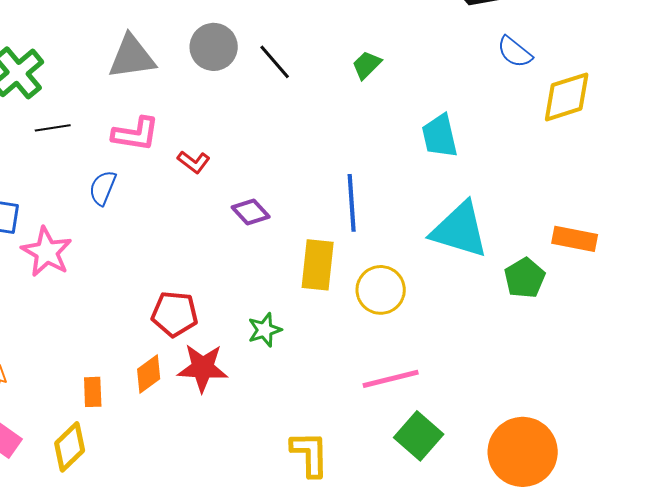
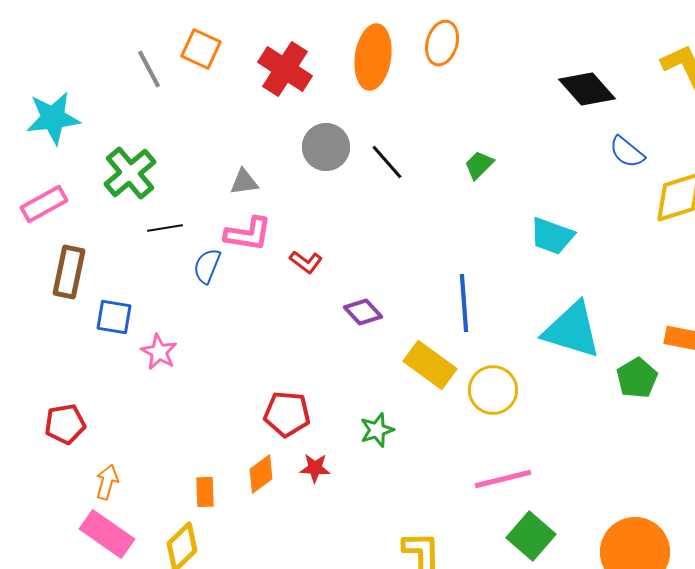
gray triangle: (132, 57) -> (244, 182), moved, size x0.6
cyan trapezoid: (440, 136) -> (552, 236), turned -57
blue semicircle: (103, 188) -> (207, 266), moved
pink star: (47, 252) -> (159, 352), size x0.7
yellow rectangle: (318, 265) -> (430, 365), turned -60
red star: (203, 368) -> (315, 468), size x0.6

